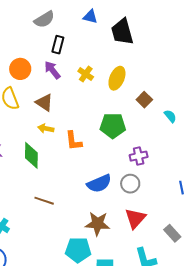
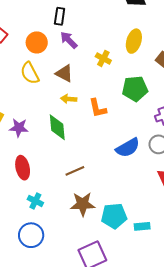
black rectangle: (58, 45) -> (60, 16), moved
yellow cross: (86, 74) -> (103, 58), moved
brown line: (44, 201) -> (75, 171), turned -36
brown star: (98, 224) -> (83, 204), moved

